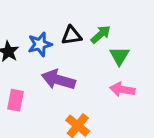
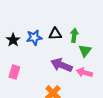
green arrow: (101, 34) -> (74, 35), turned -48
purple arrow: (58, 80) -> (62, 65), moved

